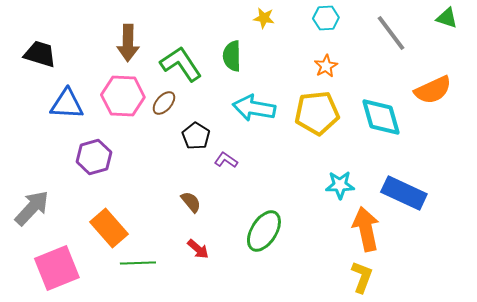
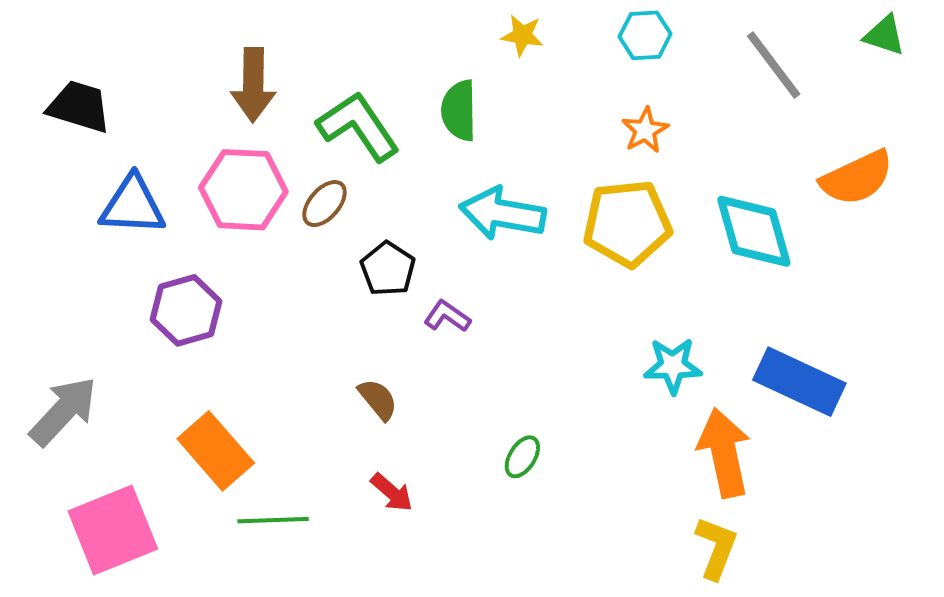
green ellipse: (264, 231) -> (522, 457), size x0.5

